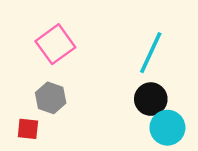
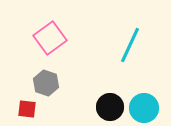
black circle: (151, 99) -> (110, 107), moved

